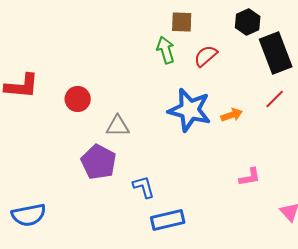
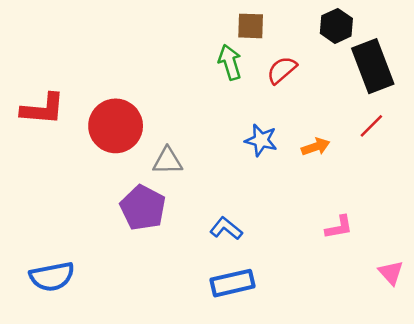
red circle: (78, 99) -> (116, 126), size x1.6
blue star: (190, 110) -> (261, 140), size x0.6
blue L-shape: (144, 187) -> (226, 229), moved, turned -35

